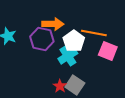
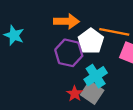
purple hexagon: (42, 39) -> (69, 53), moved
cyan cross: (68, 56) -> (96, 76), moved

